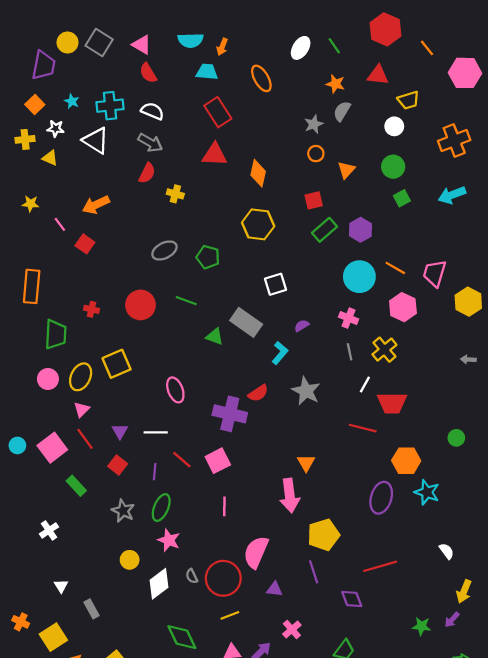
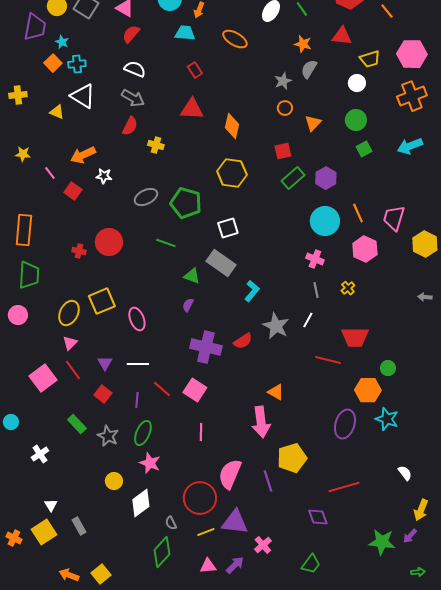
red semicircle: (148, 73) -> (131, 34), turned 72
pink hexagon: (465, 73) -> (412, 54), moved
orange ellipse: (261, 78) -> (235, 39), turned -30
cyan star: (72, 101) -> (62, 42), moved
orange square: (35, 105) -> (53, 63), moved
cyan cross: (110, 106) -> (77, 64), moved, size x0.7
red rectangle: (218, 112) -> (195, 70), size x0.6
white star: (56, 129) -> (104, 176), moved
yellow triangle: (50, 158) -> (57, 112), moved
green pentagon: (208, 257) -> (186, 203), size x1.4
orange line: (395, 268) -> (358, 213), turned 36
white square: (276, 284) -> (228, 228), moved
red circle: (140, 305) -> (109, 242), moved
purple semicircle: (302, 326) -> (188, 305), moved, turned -32
green trapezoid: (56, 334) -> (29, 275), moved
yellow cross: (384, 350) -> (348, 288), size x0.6
pink circle: (48, 379) -> (18, 315), moved
white line: (365, 384) -> (308, 320), moved
pink ellipse: (175, 390) -> (137, 319), moved
red semicircle: (258, 393) -> (243, 341), moved
green circle: (456, 438) -> (388, 368), moved
cyan circle: (17, 445) -> (11, 422), moved
pink square: (218, 461) -> (195, 390), turned -30
orange triangle: (306, 463) -> (276, 392), turned -30
green rectangle: (76, 486) -> (77, 424), moved
purple line: (314, 572) -> (268, 481), moved
gray semicircle: (192, 576) -> (171, 523), moved
purple triangle: (274, 589) -> (235, 522), moved, size x1.8
green star: (421, 626) -> (382, 542), size x1.5
yellow square: (53, 637) -> (44, 532), moved
green diamond: (182, 637) -> (162, 552), turned 68

